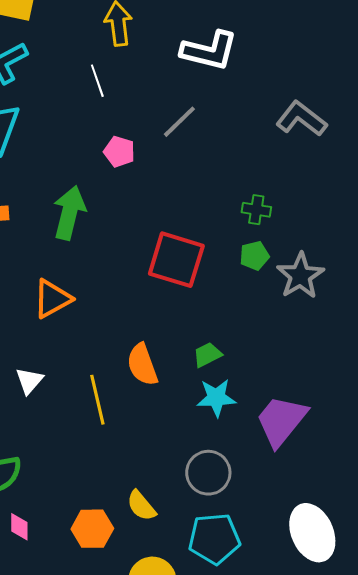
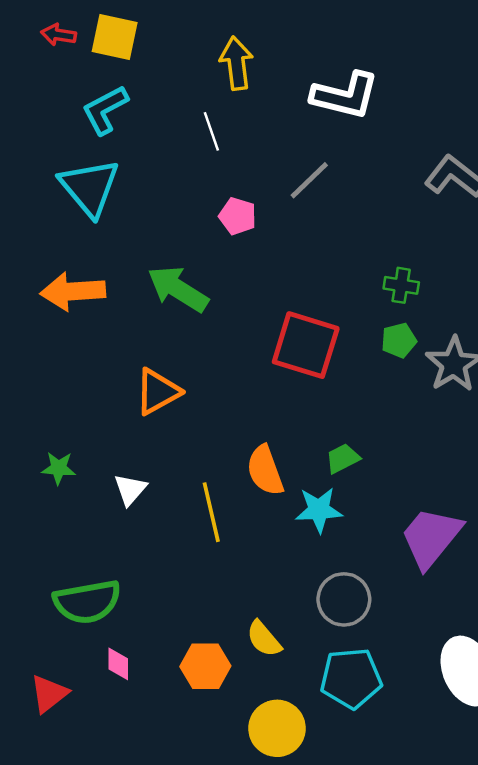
green arrow: (69, 213) -> (178, 289), turned -72
cyan star: (216, 398) -> (319, 510), moved

